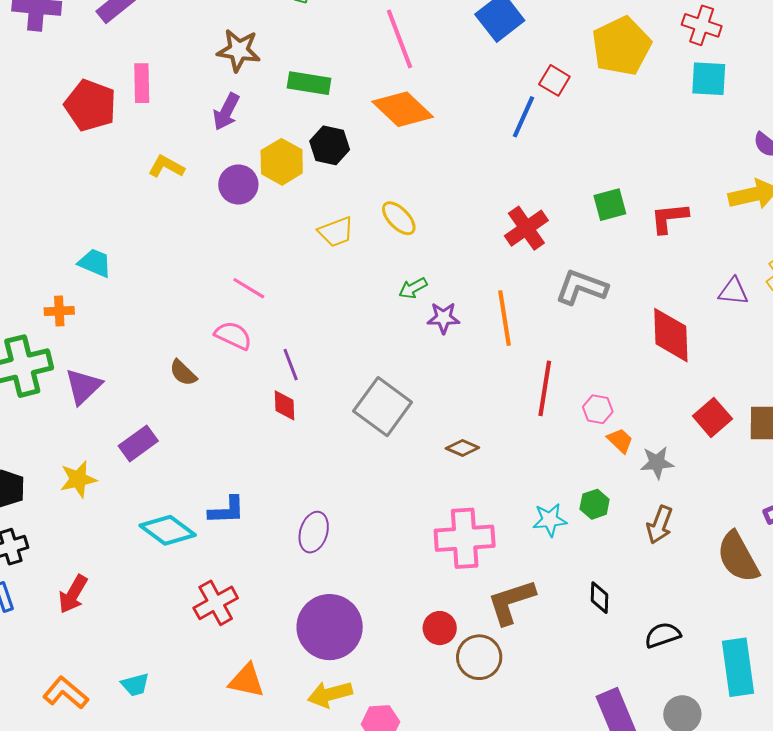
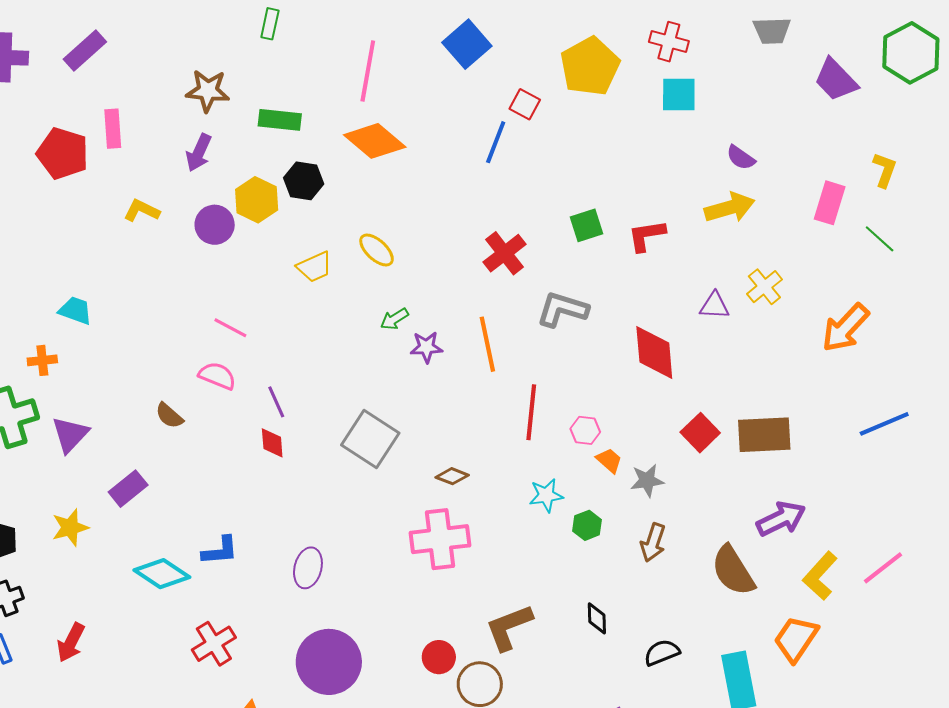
pink line: (399, 39) -> (368, 71), turned 34
cyan star: (550, 520) -> (546, 495), moved
pink cross: (465, 538) -> (440, 539), moved

